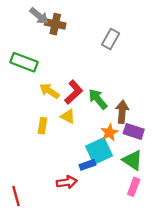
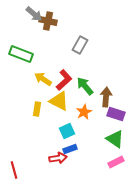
gray rectangle: (111, 39) -> (80, 45), moved
yellow triangle: (68, 116) -> (59, 101), size x1.5
orange star: (109, 133) -> (84, 112), moved
cyan square: (99, 151) -> (67, 131), moved, size x0.7
blue rectangle: (88, 165) -> (70, 149), moved
pink rectangle: (134, 187) -> (116, 162), turned 42

